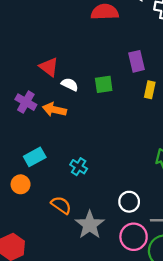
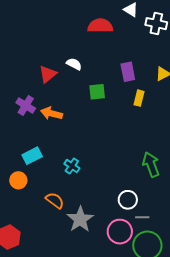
red triangle: (49, 67) -> (48, 74), turned 42
white semicircle: (70, 84) -> (74, 64), moved
white circle: (129, 202) -> (128, 200), moved

